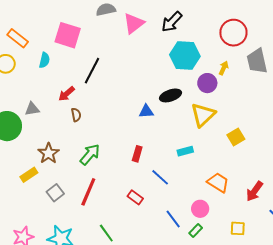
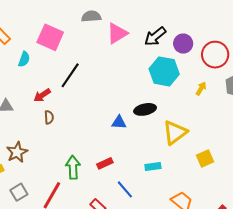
purple circle: (207, 83) -> (183, 44), moved
green arrow: (90, 154) -> (73, 167), moved, turned -50
red rectangle: (137, 154) -> (105, 163), turned 42

